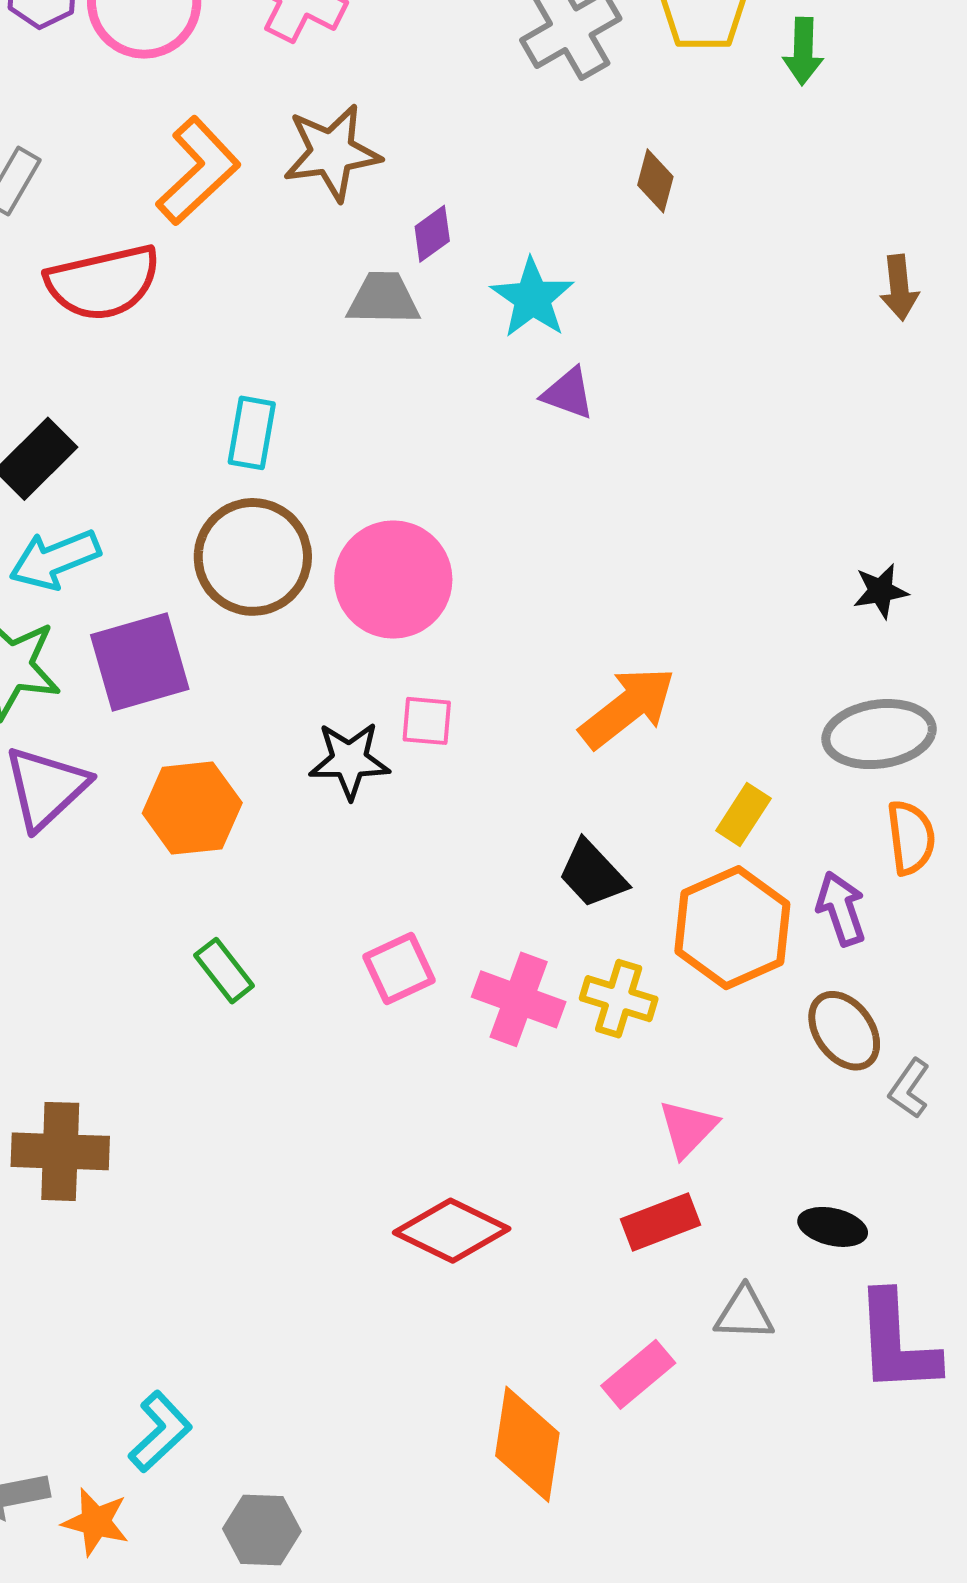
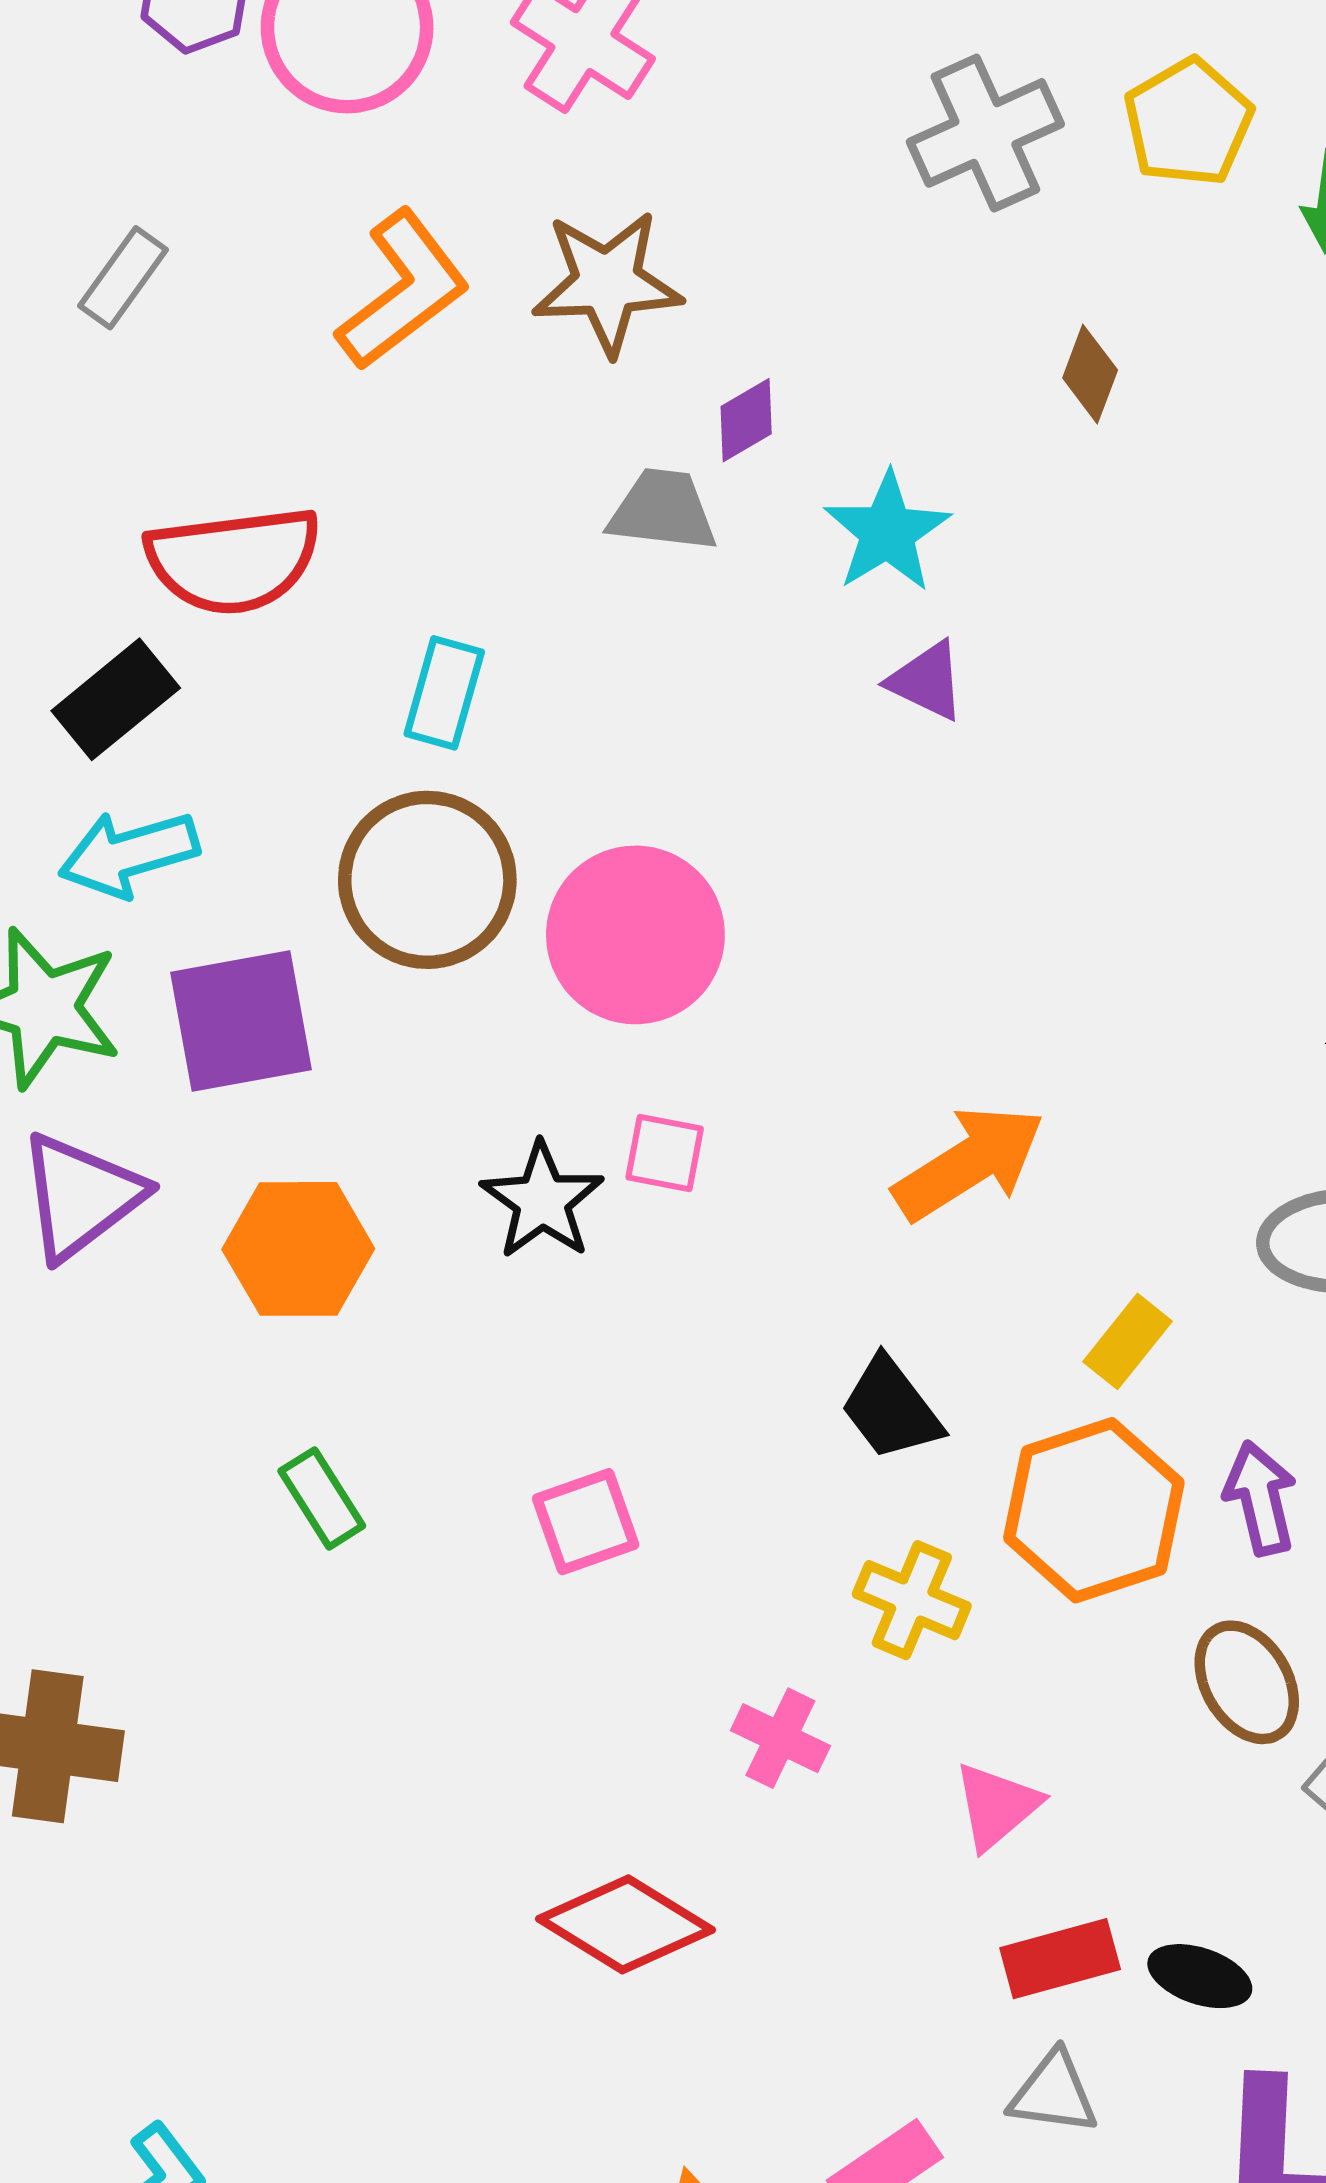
red semicircle: (103, 283) -> (233, 560), moved
black star: (349, 760) -> (542, 1201), turned 30
pink cross: (519, 999) -> (780, 1738), moved, size x0.7
red rectangle: (661, 1222) -> (1060, 1959), moved

